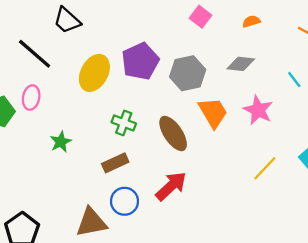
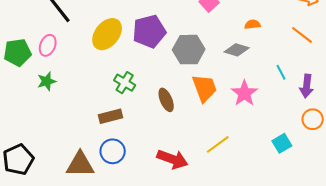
orange semicircle: (251, 21) -> (252, 24), moved
brown ellipse: (173, 133) -> (166, 100), size x0.7
green star: (61, 142) -> (47, 81), moved
yellow line: (265, 168) -> (218, 144), moved
red arrow: (171, 186) -> (172, 159), moved, turned 52

